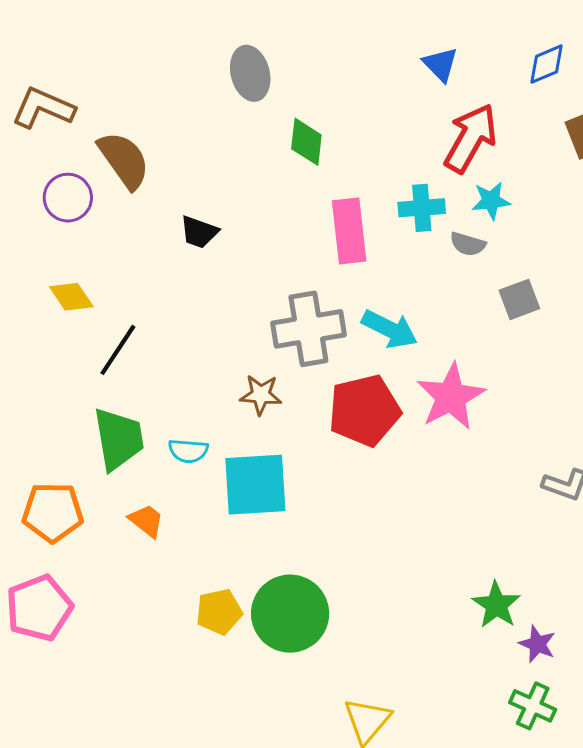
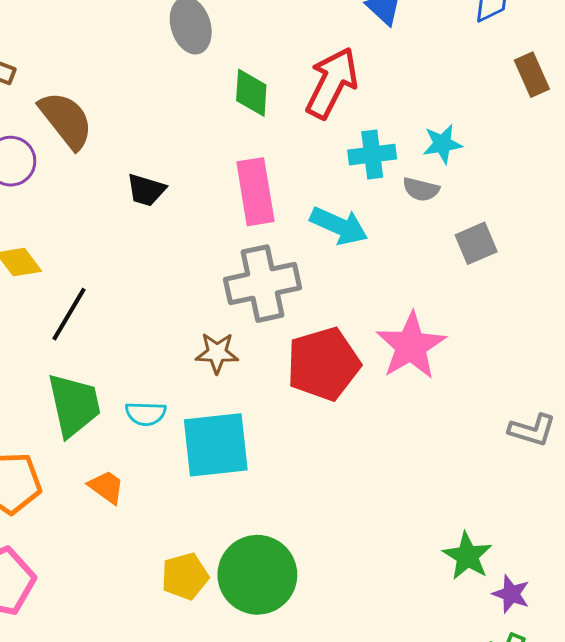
red arrow: (471, 138) -> (332, 83), moved
pink rectangle: (349, 231) -> (255, 192), moved
cyan arrow: (390, 329) -> (339, 226), moved

